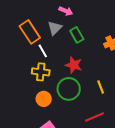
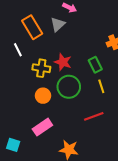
green rectangle: (77, 35) -> (95, 65), moved
white line: (43, 51) -> (18, 50), moved
red star: (74, 65) -> (63, 62), moved

